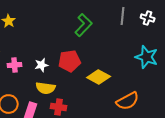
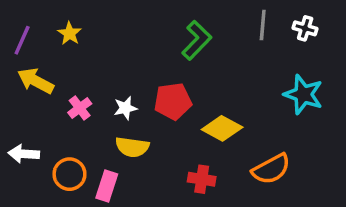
pink cross: (15, 65) -> (80, 108), turned -32
red cross: (59, 107) -> (202, 179), moved

